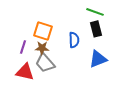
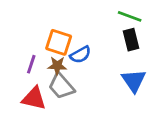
blue semicircle: (74, 40) -> (80, 55), moved, turned 63
blue triangle: (98, 59) -> (134, 81), turned -42

